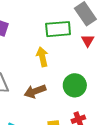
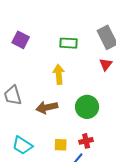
green rectangle: (58, 29) -> (69, 43), moved, size x0.7

